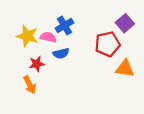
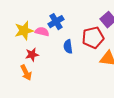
yellow star: (27, 36) -> (24, 31), turned -30
blue semicircle: (61, 53) -> (68, 47), moved, turned 96

